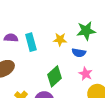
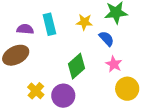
purple semicircle: (11, 38) -> (25, 29), moved
blue semicircle: (79, 53) -> (106, 39), turned -144

